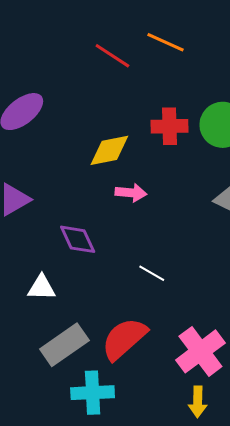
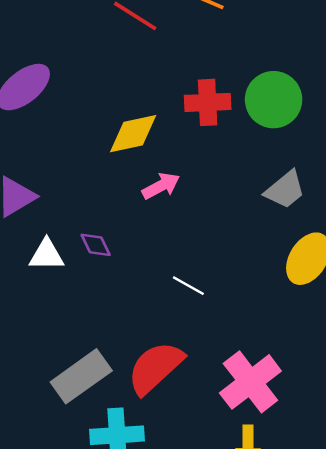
pink arrow: (131, 193) -> (161, 186), turned -32
purple diamond: (78, 239) -> (96, 245), size x0.7
white triangle: (42, 288) -> (47, 255), moved

